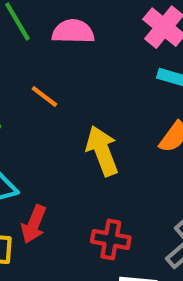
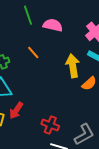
yellow arrow: (102, 151) -> (73, 66), moved

